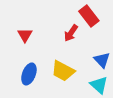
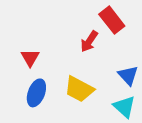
red triangle: (25, 35) -> (30, 58), moved

